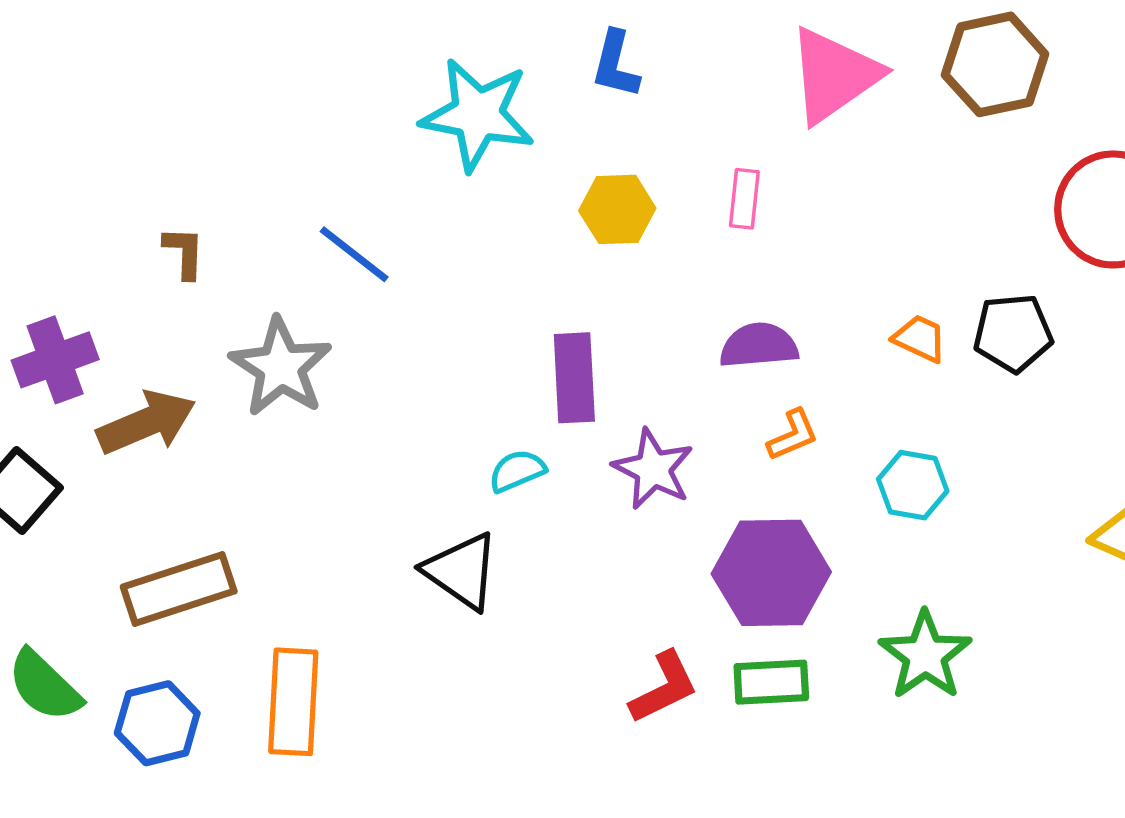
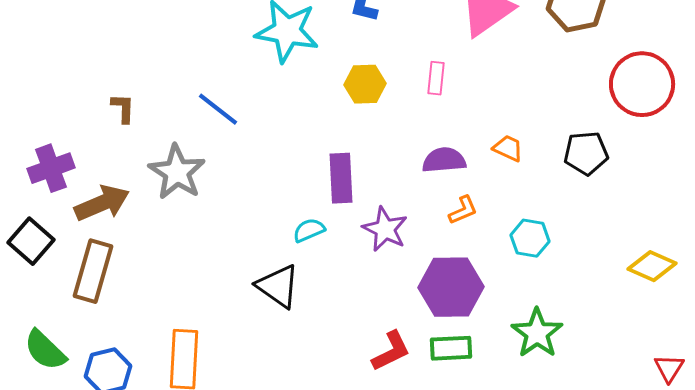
orange trapezoid: (920, 338) -> (508, 148), moved
brown rectangle: (179, 589) -> (93, 271), moved, turned -56

